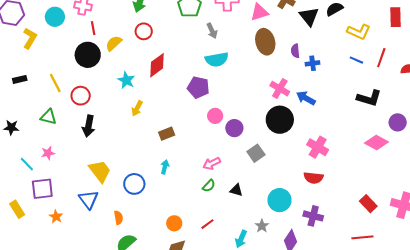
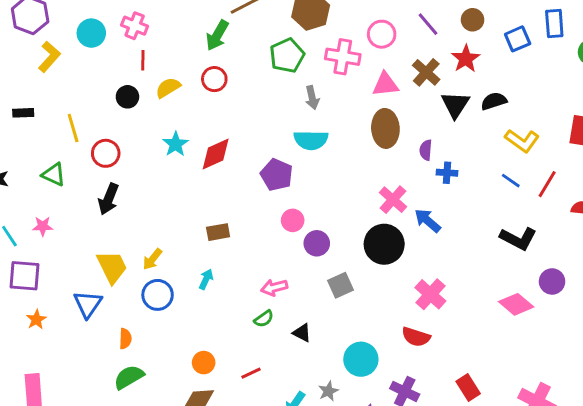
black circle: (88, 55) -> (127, 97), size x0.6
red diamond: (157, 65) -> (216, 154), moved
yellow arrow: (137, 108) -> (152, 259), moved
red rectangle: (368, 204) -> (468, 388), moved

